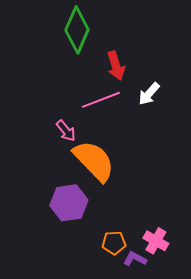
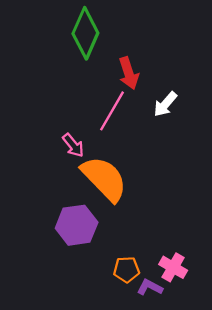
pink line: (101, 100) -> (112, 111), turned -39

